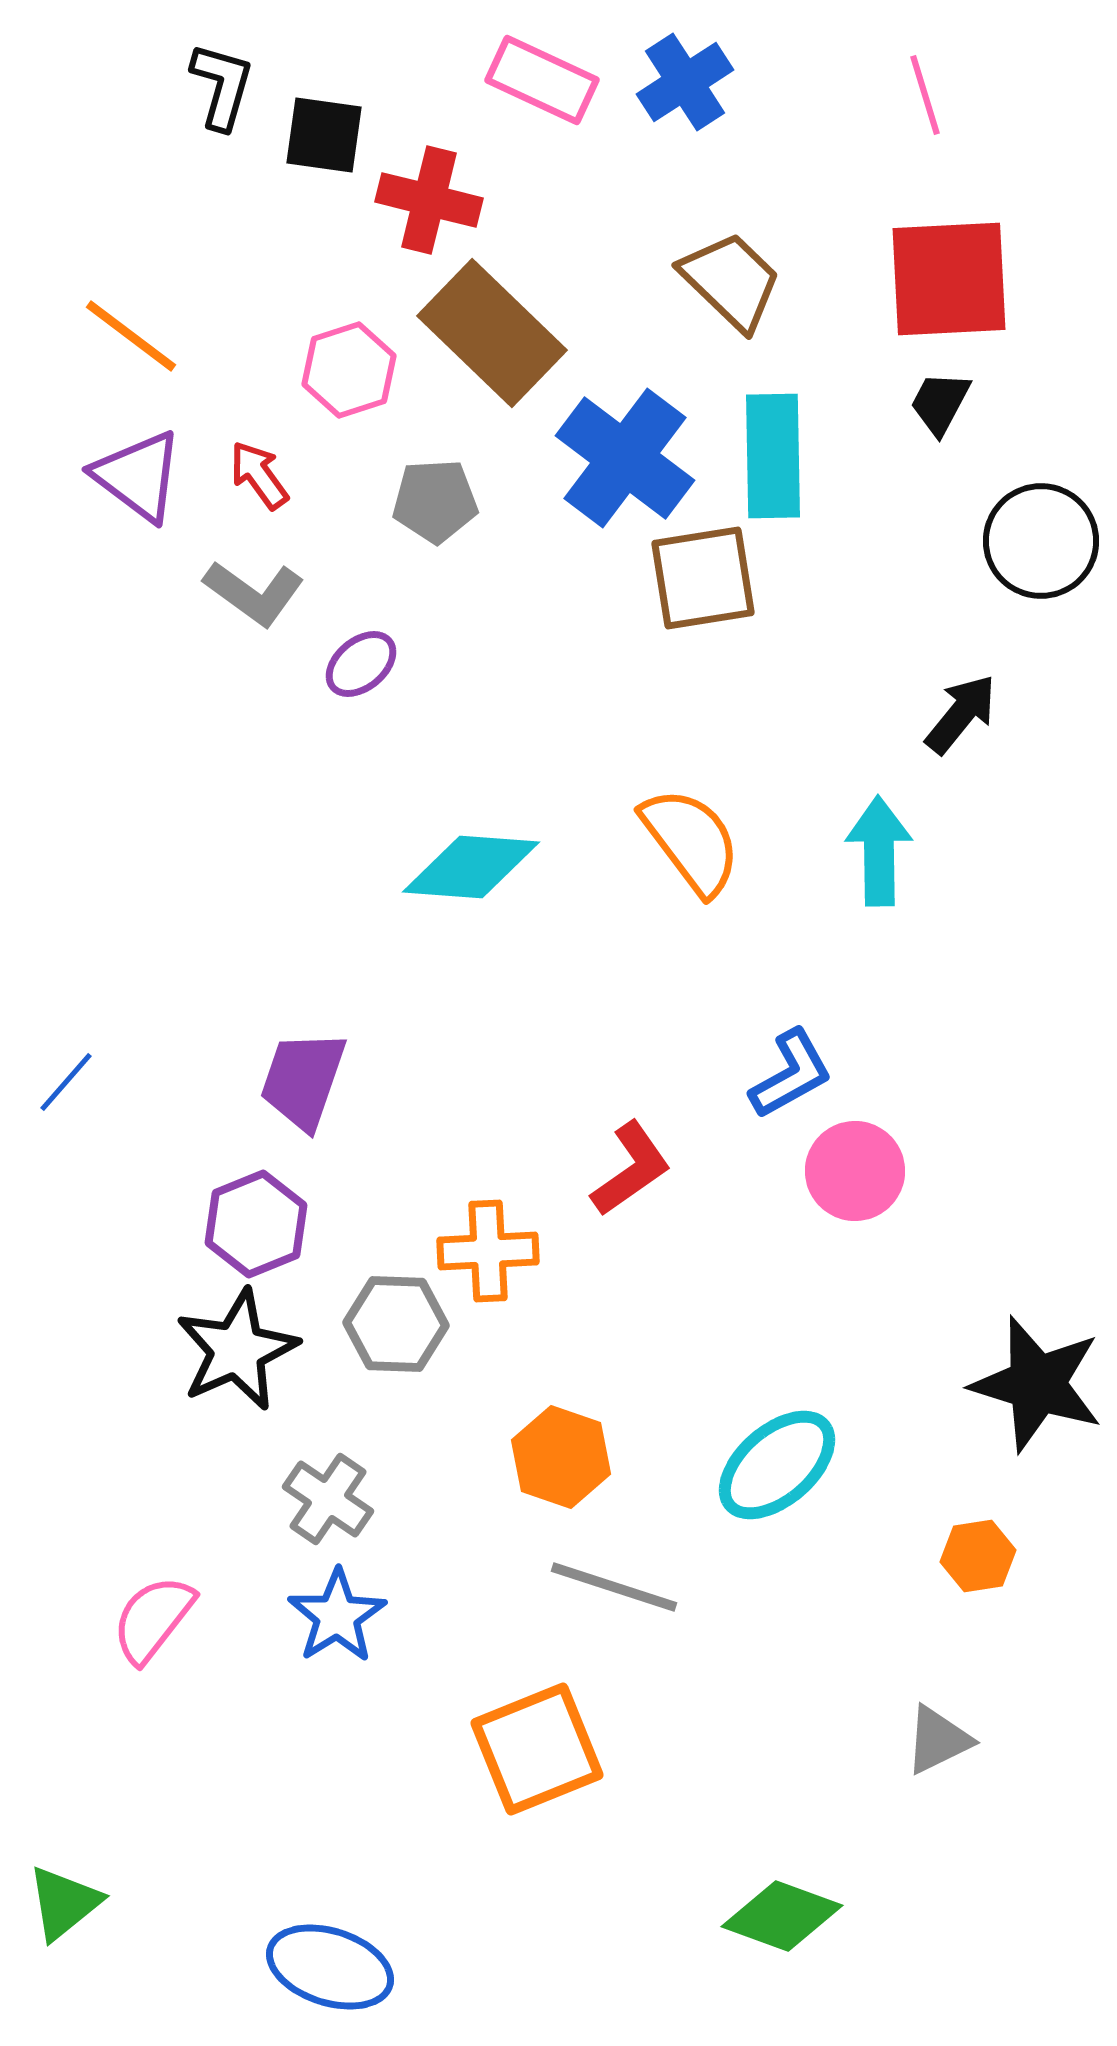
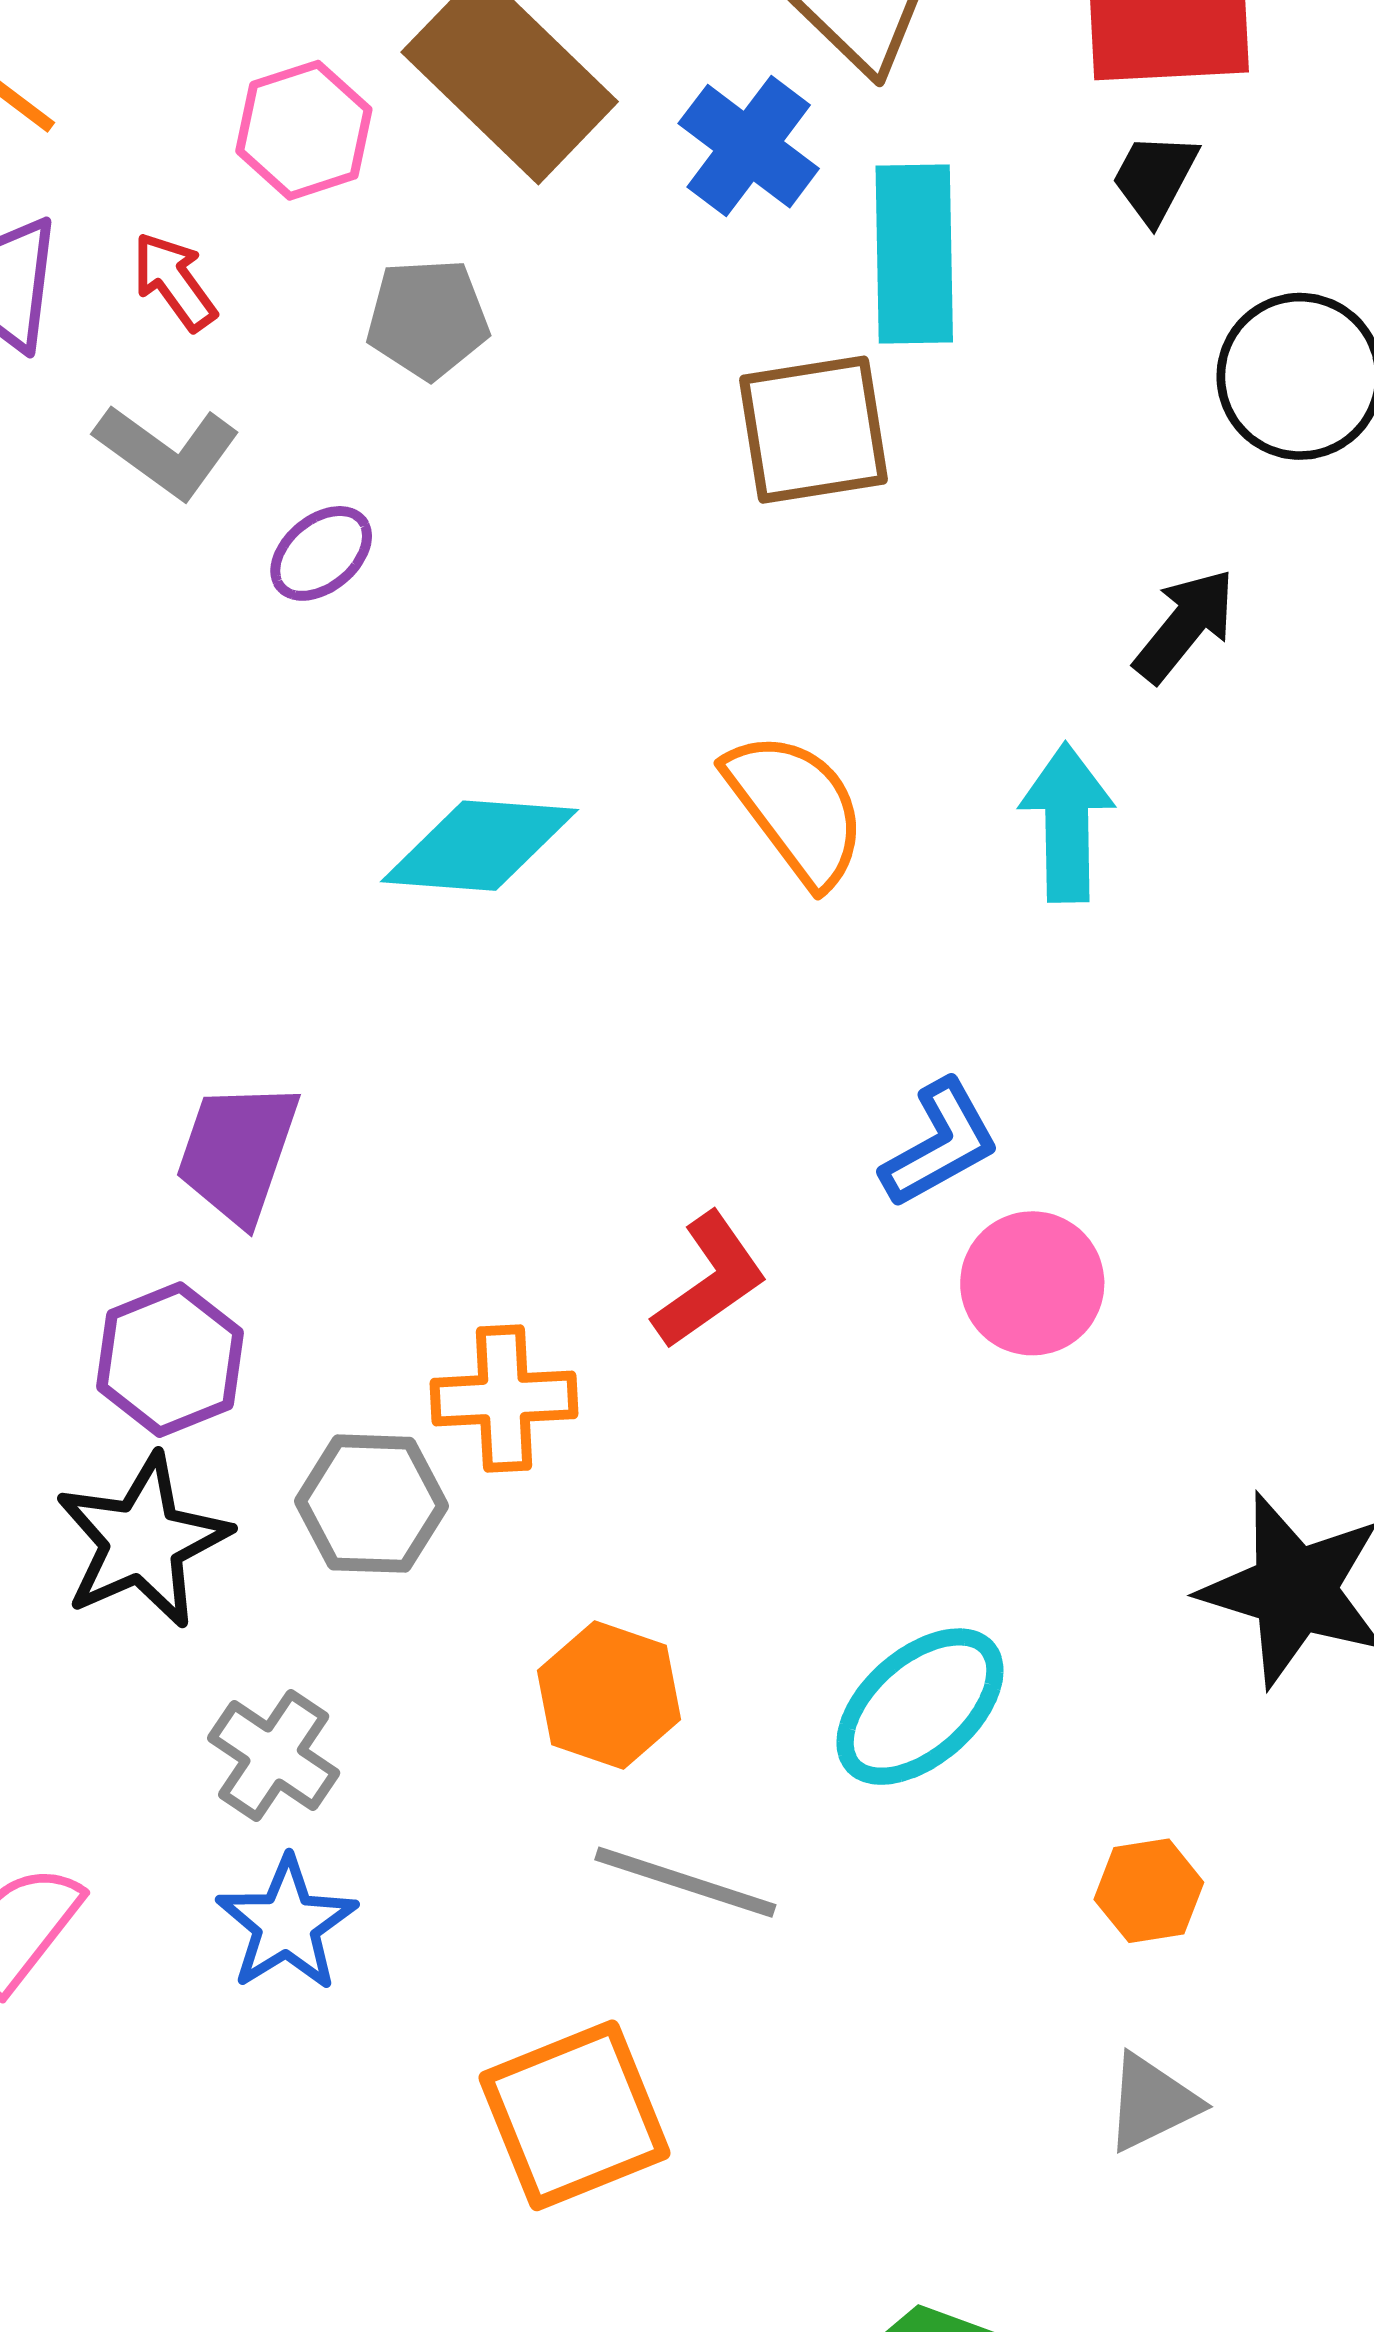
blue cross: (625, 458) -> (749, 146), moved, size x0.7
orange hexagon: (978, 1556) -> (1149, 1891), moved

